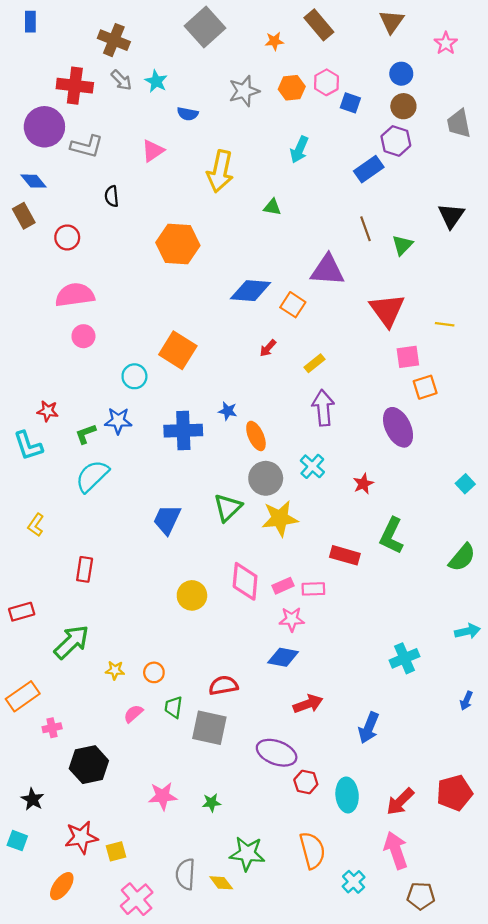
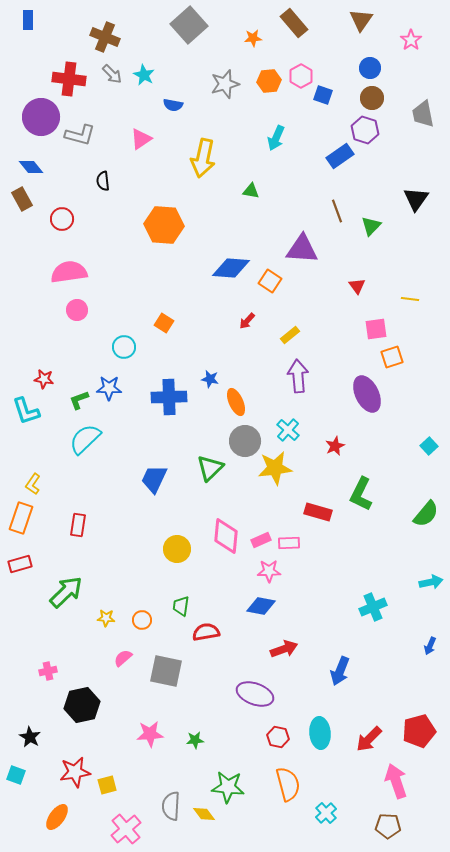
red triangle: (387, 310) -> (357, 286), size x0.5
orange square: (178, 350) -> (164, 323), size x0.6
yellow star: (280, 518) -> (275, 468), moved
orange rectangle: (23, 696) -> (21, 518), moved, turned -36
green trapezoid: (173, 707) -> (181, 606), moved
gray square: (209, 728) -> (166, 671), moved
red hexagon: (306, 782) -> (278, 737), moved
pink arrow: (396, 850) -> (396, 781), moved

